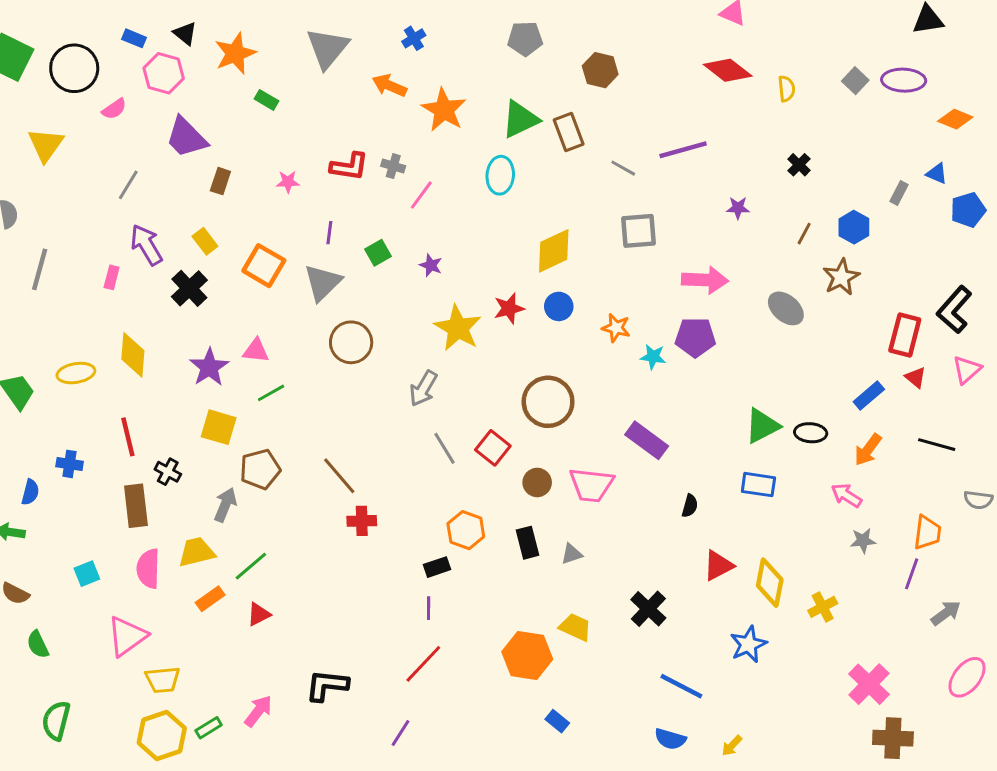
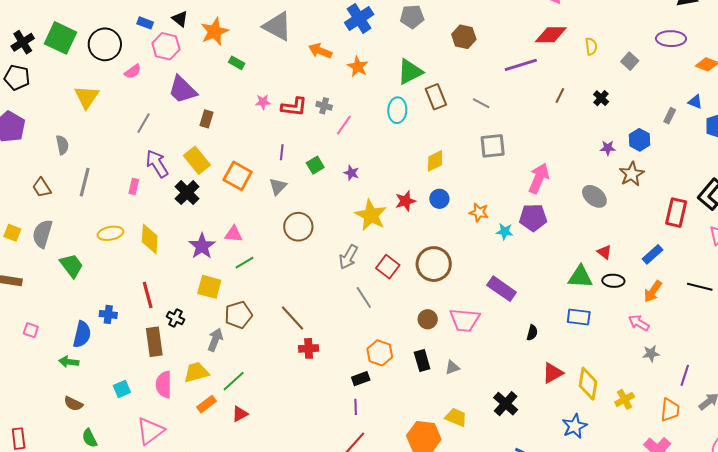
blue cross: (414, 38) -> (359, 18), moved, size x1.8
gray triangle: (327, 48) -> (277, 26), turned -40
red diamond: (728, 70) -> (551, 35), turned -36
gray square: (855, 81) -> (630, 61), moved
orange star: (444, 110) -> (358, 67), size x0.7
brown rectangle: (569, 132) -> (436, 97), moved
purple line: (683, 150) -> (521, 65), moved
pink star: (288, 182) -> (263, 102), moved
purple star: (738, 208) -> (608, 148), moved
brown line: (804, 234) -> (560, 96), moved
yellow rectangle: (205, 241) -> (197, 160), size x1.5
yellow diamond: (554, 251) -> (435, 161), size x0.7
pink arrow: (705, 280) -> (539, 178), turned -68
gray triangle: (323, 283) -> (278, 186), size x0.7
yellow ellipse: (76, 373) -> (110, 233), moved
red triangle: (916, 377) -> (604, 252), moved
green triangle: (762, 426) -> (580, 277), turned 32
red square: (493, 448) -> (388, 267), moved
blue semicircle: (30, 492) -> (82, 334), size x1.5
orange trapezoid: (927, 533) -> (670, 410), moved

